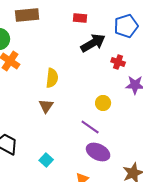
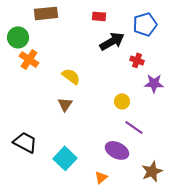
yellow semicircle: (52, 78) -> (71, 76), turned -60
purple line: (90, 127) -> (134, 127), moved
cyan square: (46, 160) -> (65, 158), size x1.6

